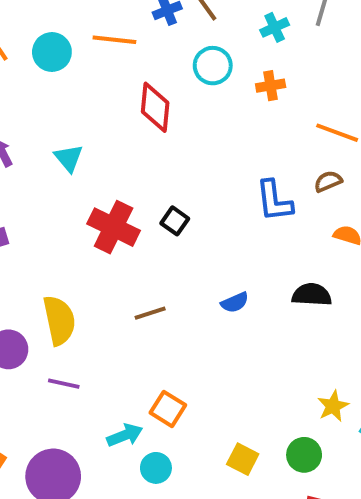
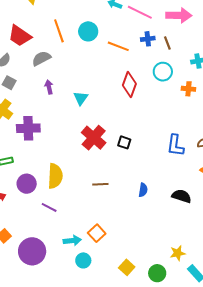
cyan circle: (52, 52) -> (88, 31), moved
black square: (175, 221) -> (124, 142), turned -32
blue semicircle: (235, 302) -> (143, 190), turned -72

